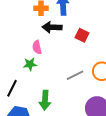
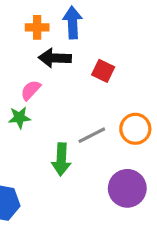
pink semicircle: (37, 47) -> (31, 90), turned 56
green arrow: (45, 100) -> (61, 159), moved

